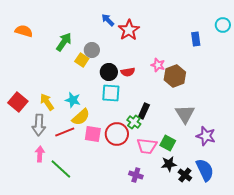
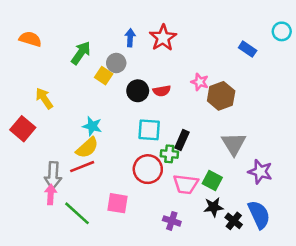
blue arrow: (108, 20) -> (130, 38), moved, turned 48
blue rectangle: (196, 39) -> (248, 49), turned -48
cyan square: (111, 93) -> (149, 130), moved
yellow arrow: (47, 102) -> (44, 98), moved
yellow semicircle: (81, 117) -> (87, 148), moved
green cross: (134, 122) -> (169, 154), turned -32
gray arrow: (39, 125) -> (53, 175), moved
pink square: (93, 134) -> (117, 203), moved

